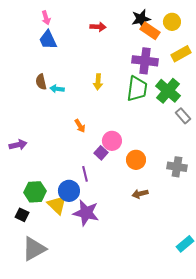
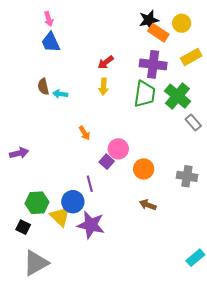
red arrow: (98, 27) -> (106, 62), moved, turned 140
brown arrow: (140, 194) -> (148, 205), turned 35

